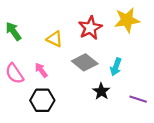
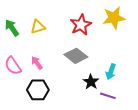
yellow triangle: (55, 39) -> (38, 27), moved, turned -42
cyan arrow: (116, 67) -> (111, 72), moved
purple line: (138, 99) -> (108, 96), moved

